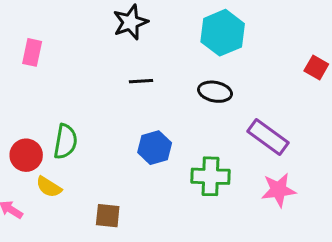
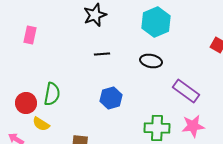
green cross: (211, 176) -> (157, 128), moved

